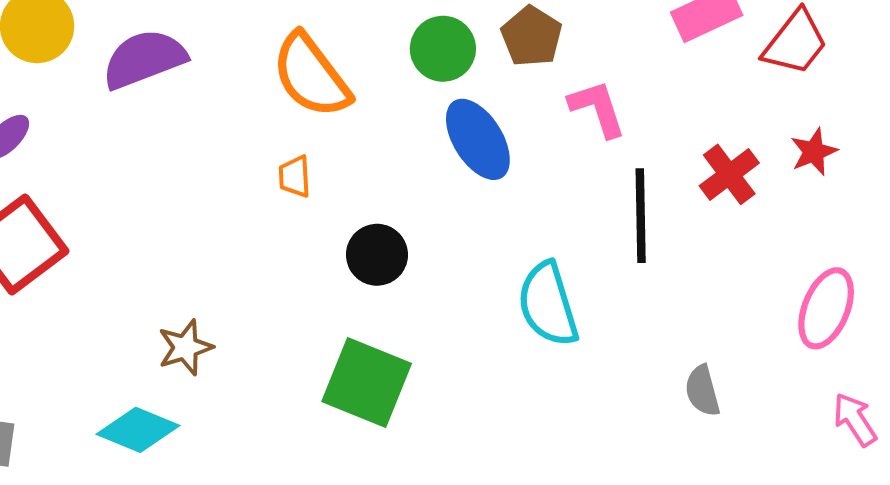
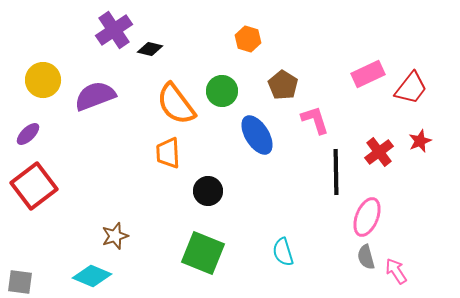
green circle: (443, 49) -> (222, 91), moved
orange trapezoid: (295, 176) -> (168, 153), size x1.5
cyan semicircle: (548, 304) -> (283, 252), moved, size x0.7
pink ellipse: (826, 308) -> (367, 217), moved
pink arrow: (855, 420) -> (396, 271), moved

